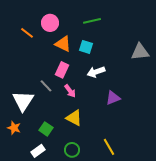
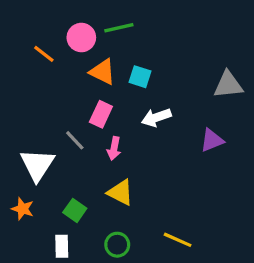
green line: (92, 21) -> (119, 28), moved
pink arrow: (70, 91) -> (114, 148), turned 48
purple triangle: (113, 98) -> (212, 140), moved
yellow line: (109, 147) -> (178, 240), turned -36
white rectangle: (38, 151) -> (62, 246), turned -56

